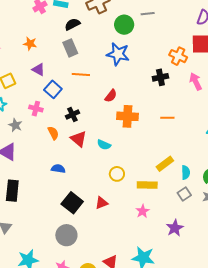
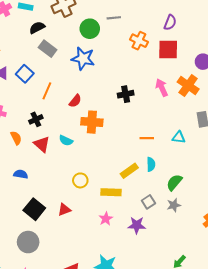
gray rectangle: (70, 48) -> (48, 49), moved, turned -30
orange cross: (178, 56) -> (139, 41), moved
orange line: (81, 75) -> (47, 91), moved, turned -72
black cross: (160, 77) -> (126, 94), moved
blue square: (53, 89) -> (25, 74), moved
orange line: (167, 118) -> (147, 138), moved
cyan semicircle: (104, 145) -> (66, 140), moved
cyan semicircle: (186, 172) -> (151, 164), moved
purple star: (175, 228) -> (137, 225), moved, turned 30

